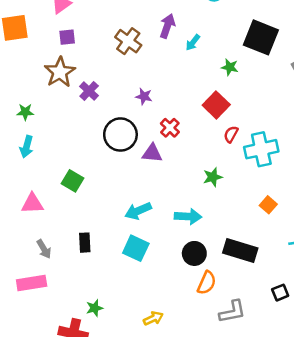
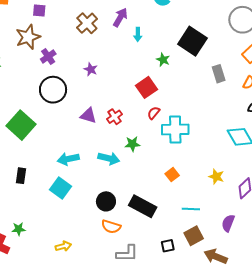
cyan arrow: (193, 42) -> (138, 34), turned -48
red cross: (170, 128) -> (114, 117), moved
black circle: (120, 135) -> (53, 90), moved
green square: (72, 181) -> (21, 125), size x1.6
cyan arrow: (188, 216) -> (109, 158), moved
orange semicircle: (207, 283) -> (111, 227), turned 72

